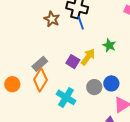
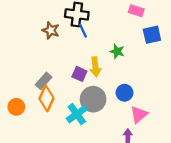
yellow arrow: (88, 57) -> (95, 67), turned 144
gray circle: (94, 87) -> (93, 99), moved, size x1.5
cyan cross: (66, 97) -> (77, 114), turned 30

